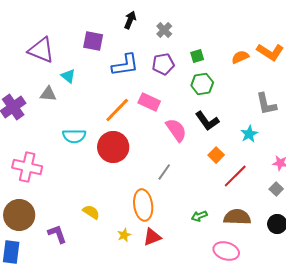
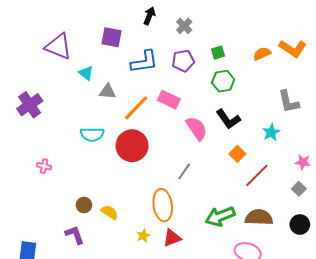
gray triangle: (48, 94) -> (107, 91), moved
pink cross: (27, 167) -> (44, 166), size x0.5
brown circle: (19, 215) -> (84, 205), moved, size x0.5
green arrow: (199, 216) -> (220, 216), size x1.8

